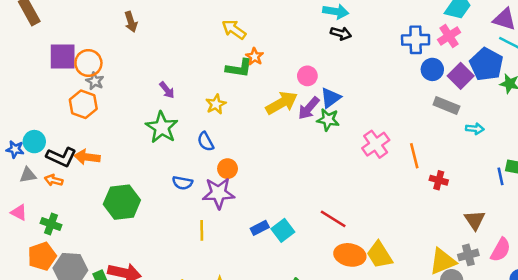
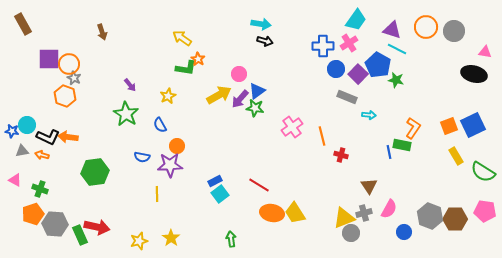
blue rectangle: (260, 228) -> (215, 181), moved

